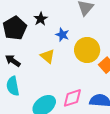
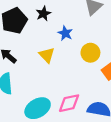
yellow circle: (87, 50) -> (90, 53), size x0.7

